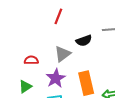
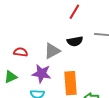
red line: (58, 16) -> (74, 12), moved
purple star: (56, 78) -> (42, 74), turned 30

